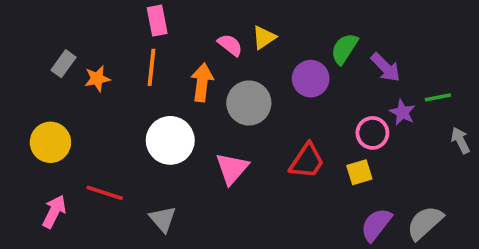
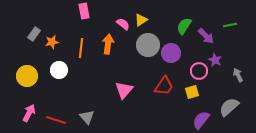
orange line: (152, 67) -> (81, 48), moved
purple circle: (311, 79) -> (171, 53), moved
green line: (438, 97) -> (230, 25), moved
gray circle: (249, 103) -> (148, 45), moved
white circle: (170, 140) -> (59, 70), moved, size x0.7
gray arrow: (460, 140) -> (238, 75), moved
red line: (105, 193) -> (56, 120), moved
gray semicircle: (425, 223) -> (229, 107), moved

